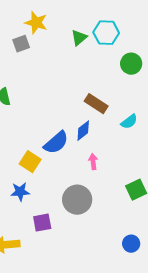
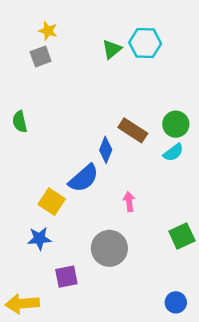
yellow star: (36, 23) -> (48, 31), moved, size x0.7
green circle: (131, 64) -> (176, 124), moved
blue diamond: (83, 131) -> (106, 150), moved, turned -30

